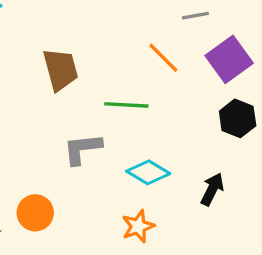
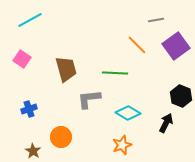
brown trapezoid: (61, 70) -> (66, 69), moved
black hexagon: (238, 118) -> (181, 96), moved

